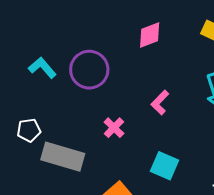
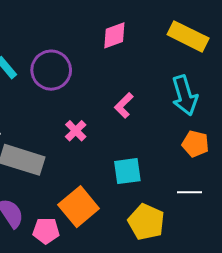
cyan square: (164, 166) -> (127, 171), turned -32

